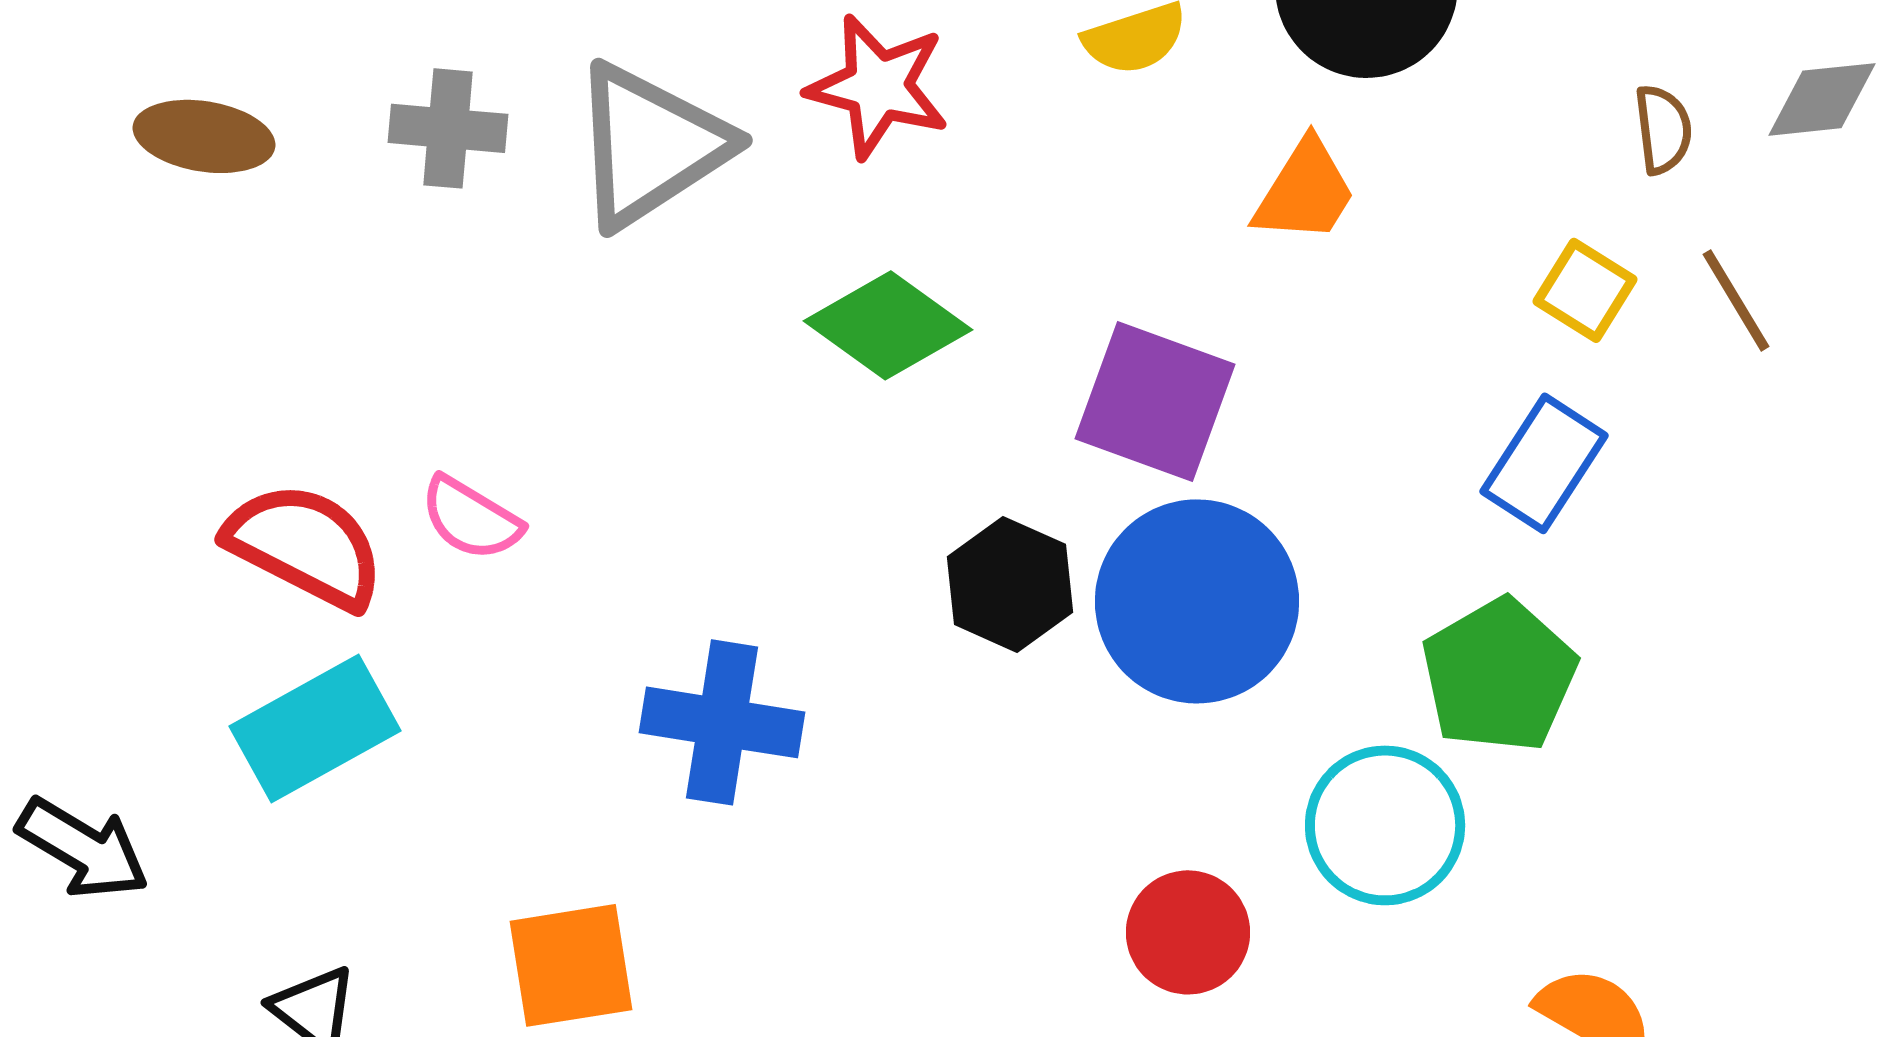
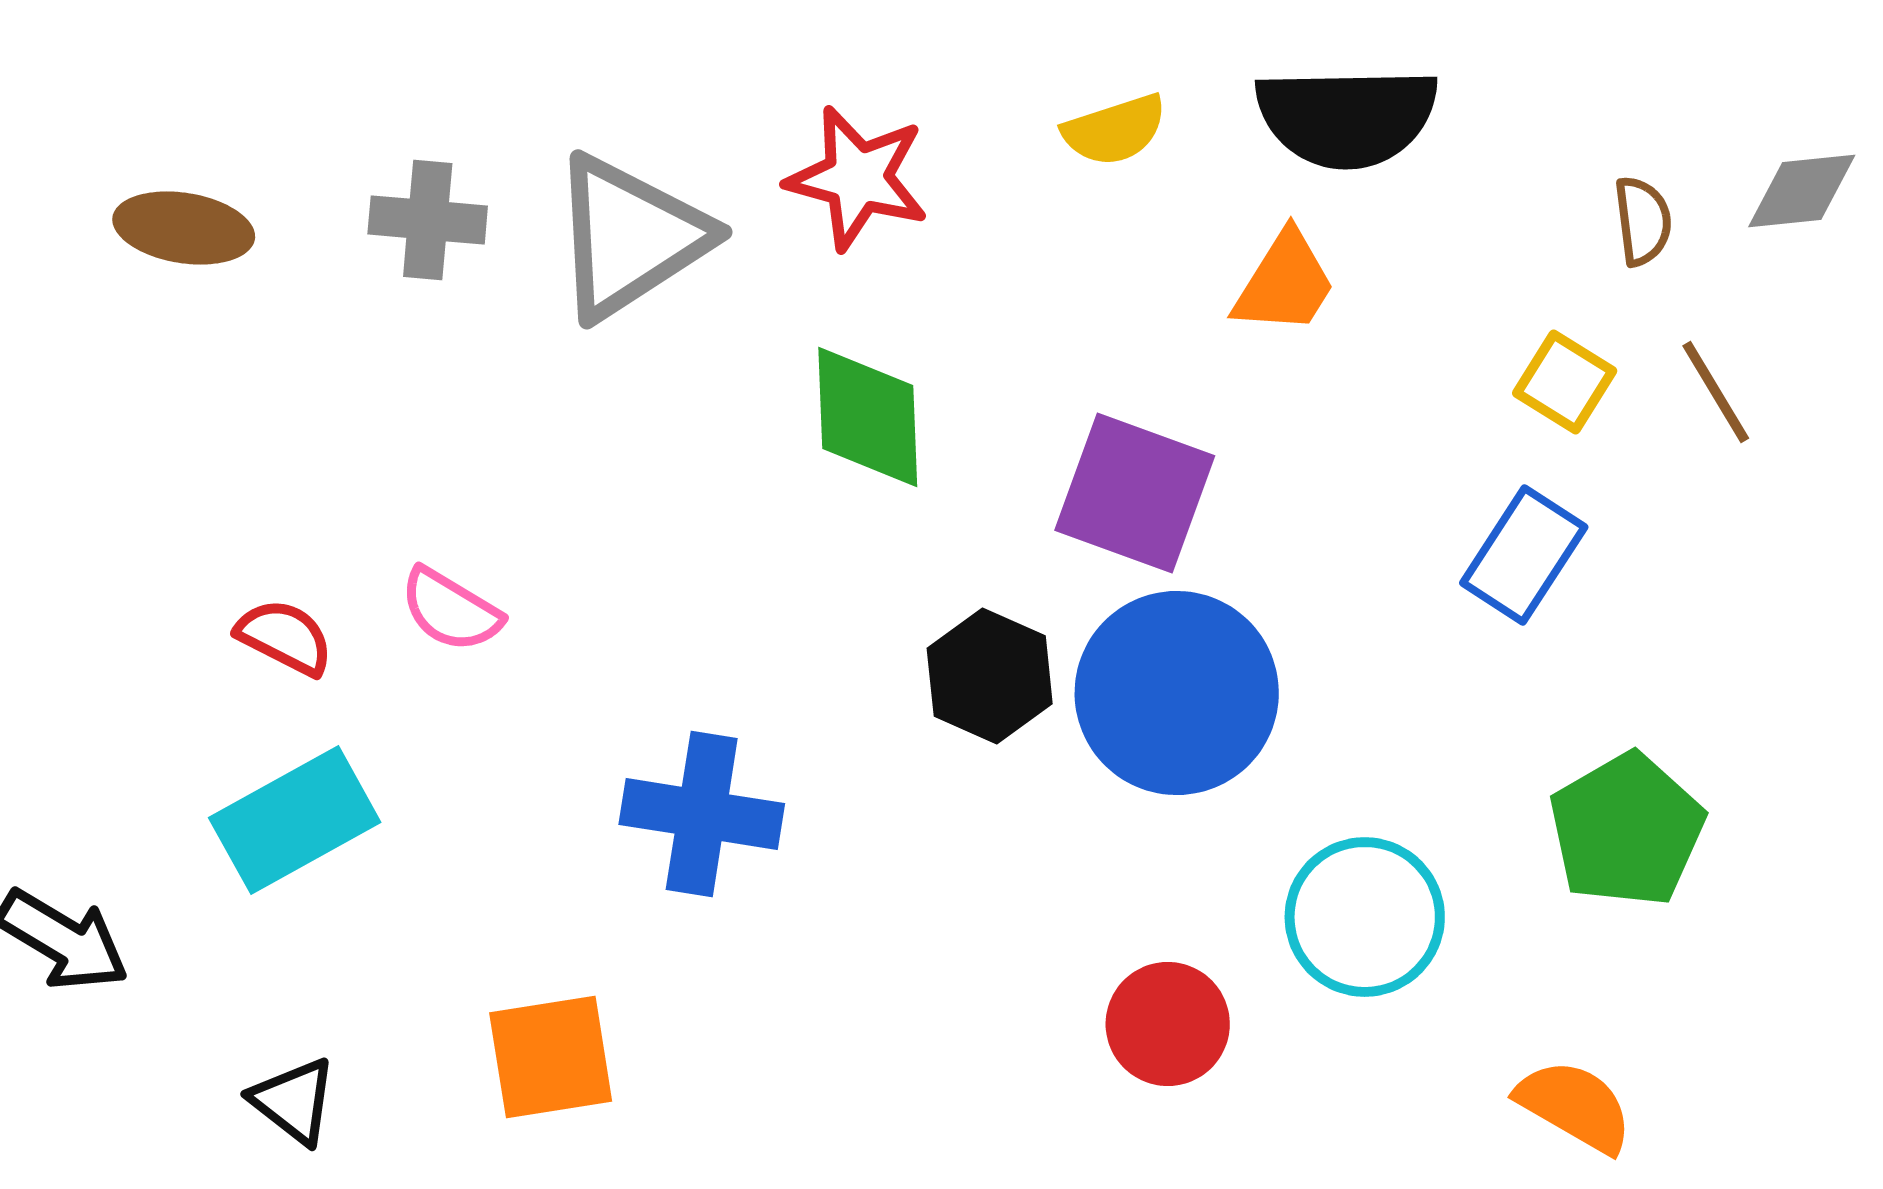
green diamond: (888, 325) -> (868, 417), turned 52
red semicircle: (305, 545) -> (285, 637), size x0.6
green pentagon: (1499, 675) -> (1627, 830), moved

